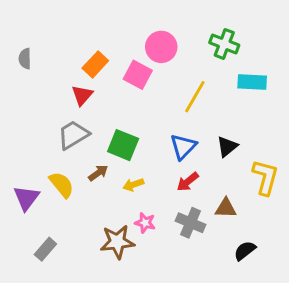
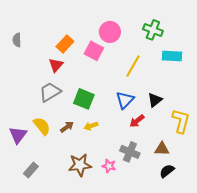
brown arrow: (98, 173) -> (67, 127), moved
red arrow: (188, 182) -> (137, 121), moved
brown triangle: (226, 208) -> (162, 149), moved
pink star: (145, 223) -> (109, 166), moved

